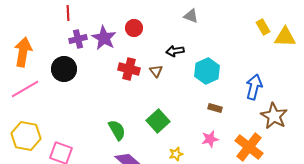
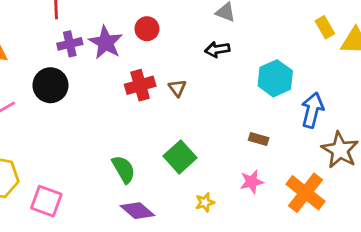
black arrow: (175, 51) -> (217, 49), moved
red cross: (129, 69) -> (140, 85), turned -30
cyan hexagon: (207, 71) -> (275, 78), moved

